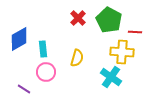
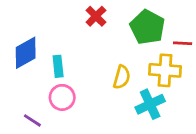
red cross: (78, 18) -> (96, 16), moved
yellow semicircle: (77, 58) -> (122, 77), moved
cyan cross: (111, 77) -> (150, 104), turned 30

